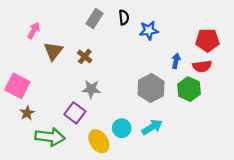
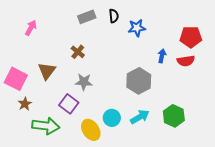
gray rectangle: (95, 18) -> (87, 17), turned 36
brown triangle: (53, 51) -> (47, 71), moved
green hexagon: (189, 89) -> (174, 116), moved

